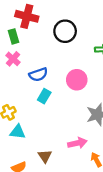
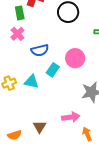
cyan rectangle: (44, 96) -> (53, 70), moved
cyan triangle: (18, 132) -> (31, 82), moved

